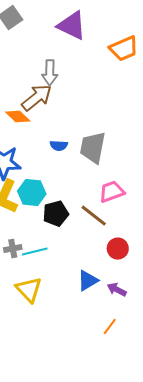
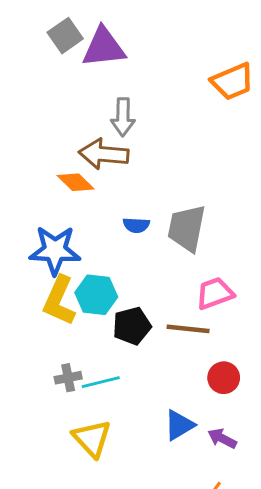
purple triangle: (72, 26) -> (104, 47), moved, turned -32
brown arrow: (37, 98) -> (104, 154), turned -136
brown line: (94, 216) -> (188, 329), turned -32

